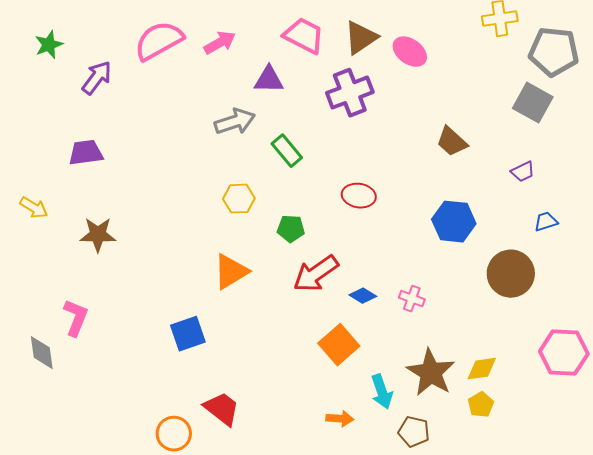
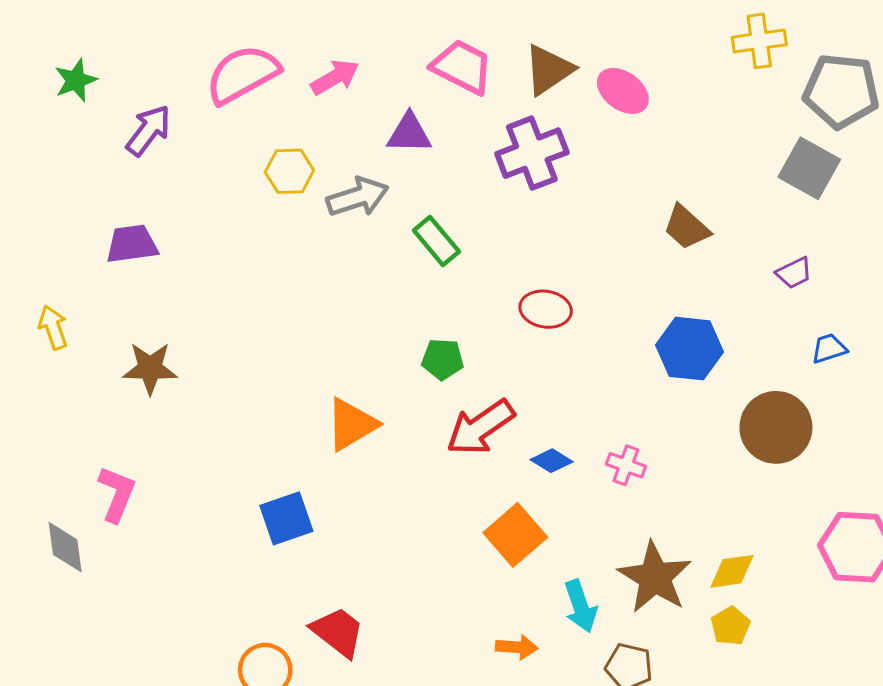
yellow hexagon: (239, 199) -> (289, 171), moved
yellow arrow: (34, 208) -> (53, 327), turned -140

